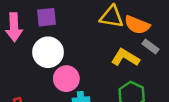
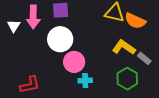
gray rectangle: (151, 46) -> (144, 58), moved

